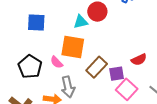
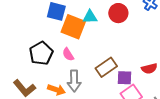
cyan triangle: (81, 22) -> (90, 17), moved
orange square: (73, 47) -> (73, 27), moved

